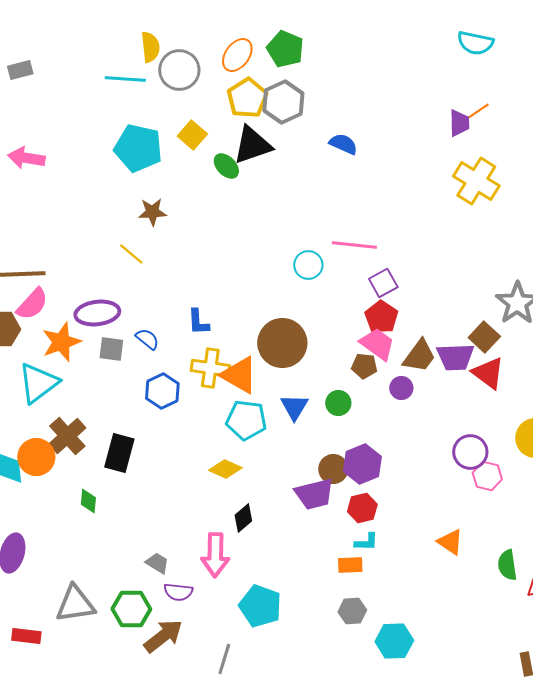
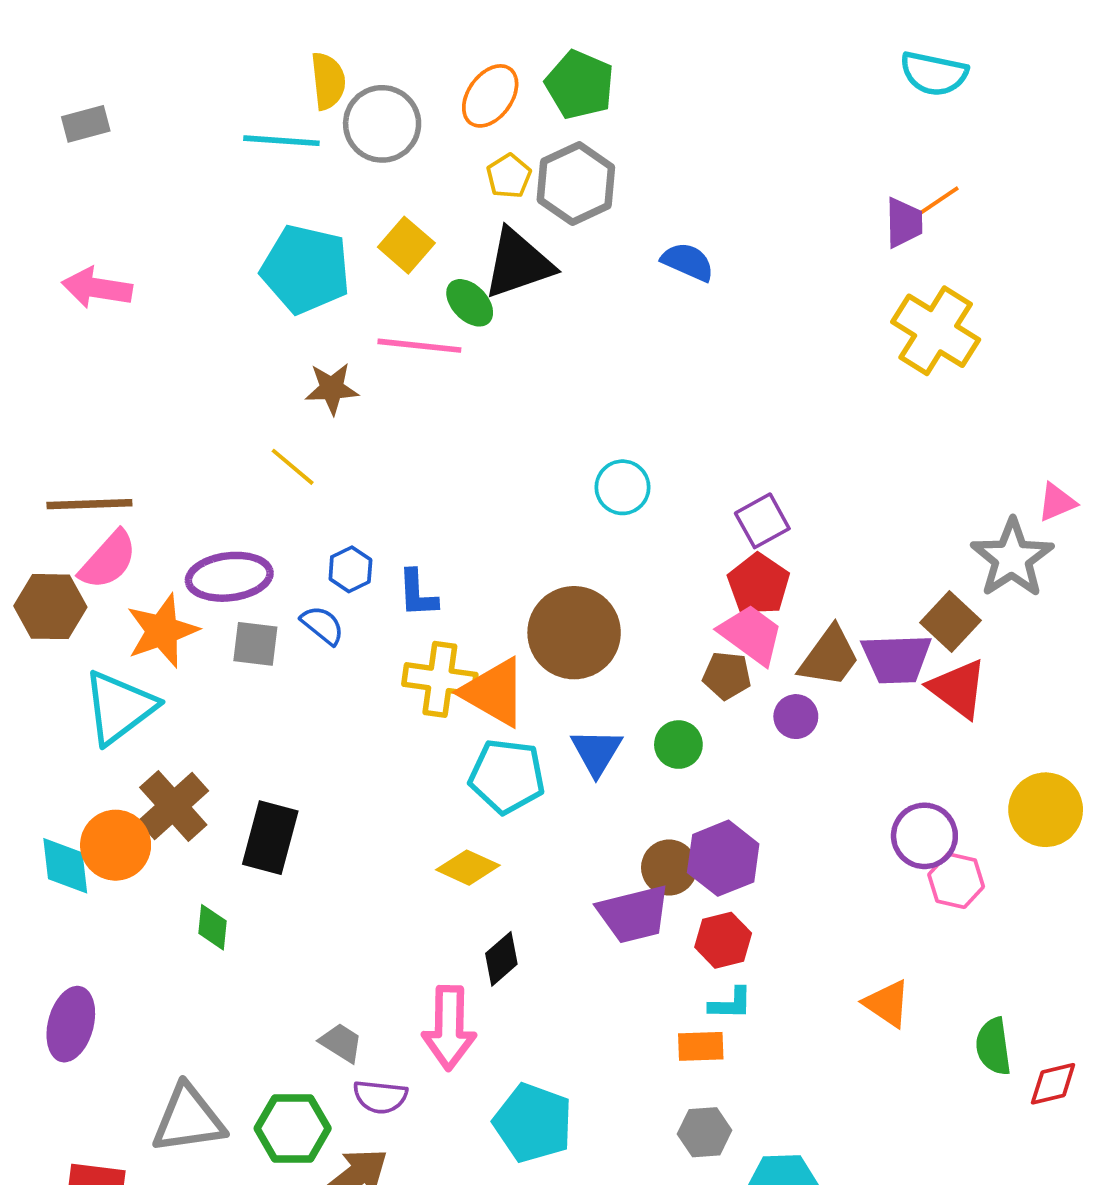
yellow pentagon: (247, 98) -> (509, 176), size x0.6
pink line: (354, 245) -> (419, 346), moved
blue hexagon: (162, 391) -> (350, 569), moved, size x0.7

